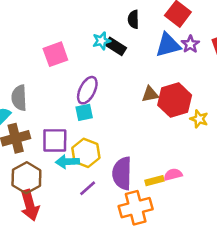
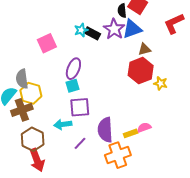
black semicircle: (133, 19) -> (122, 11), moved
purple star: (190, 44) -> (114, 29), moved, size x1.5
brown triangle: (150, 94) -> (144, 49), moved
purple square: (55, 140) -> (80, 107), moved
yellow hexagon: (86, 153) -> (31, 93), moved

